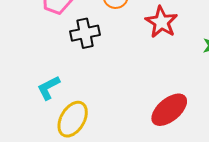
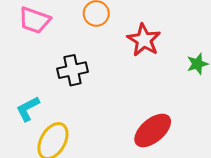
black cross: (85, 33) -> (73, 70), moved

